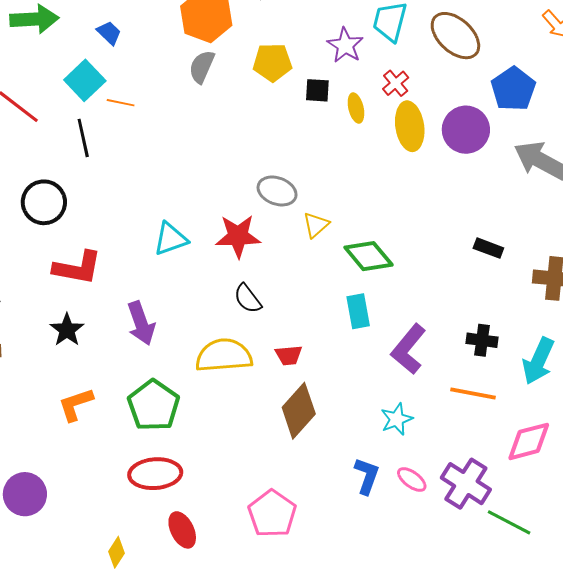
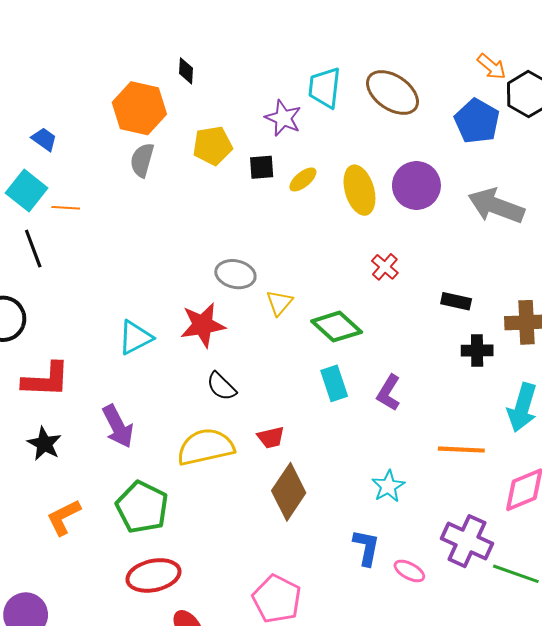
red cross: (396, 83) -> (385, 267), moved
blue pentagon: (513, 89) -> (477, 121), moved
yellow ellipse: (356, 108) -> (303, 179), turned 72
black cross: (482, 340) -> (477, 350), moved
purple L-shape: (408, 349) -> (389, 393), moved, size x0.7
pink ellipse: (412, 480) -> (409, 571), moved

